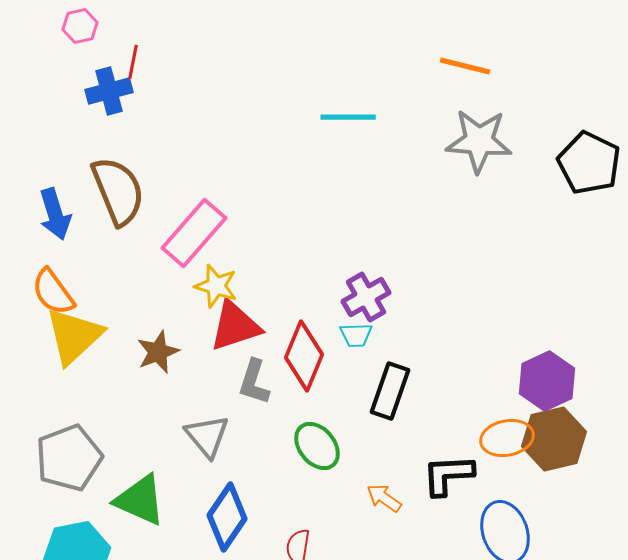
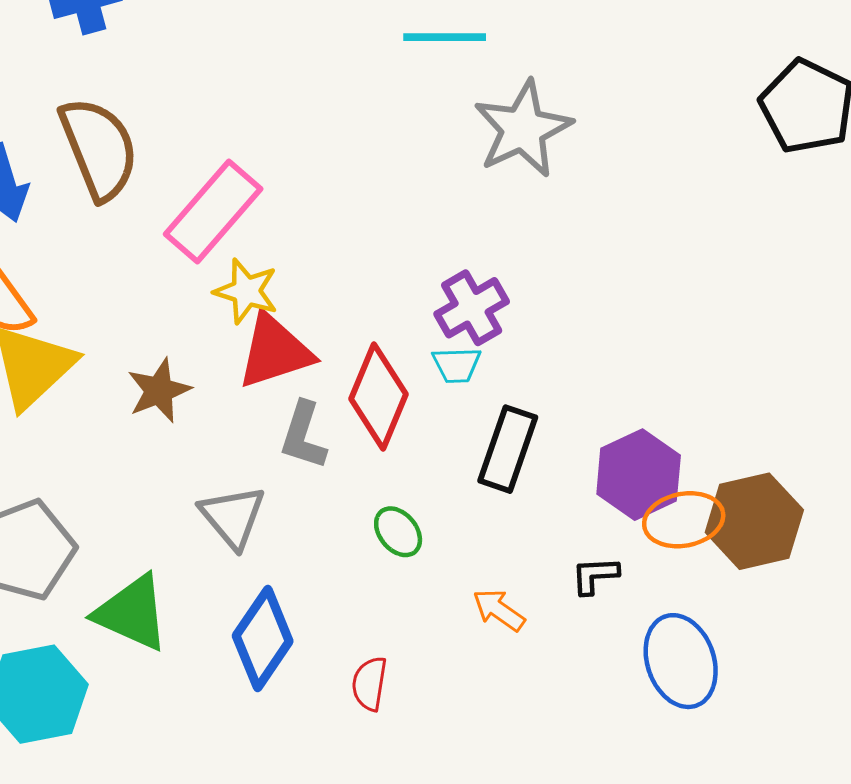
gray star: (479, 141) -> (523, 129), moved, turned -30
purple hexagon: (547, 381) -> (639, 475), moved
green ellipse: (317, 446) -> (398, 532), size x0.7
black L-shape: (448, 475) -> (595, 575), size x0.6

